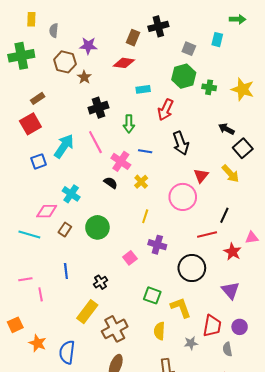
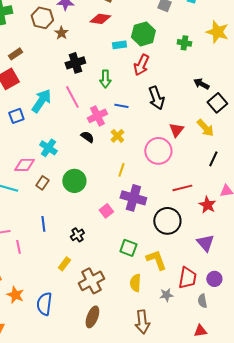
green hexagon: (184, 76) -> (143, 34), moved
yellow star: (243, 89) -> (217, 32), moved
pink cross: (121, 161) -> (97, 116), turned 30
black line: (224, 215) -> (213, 159), moved
purple cross: (157, 245) -> (133, 198), size x1.4
yellow rectangle: (87, 312) -> (64, 264), size x0.6

